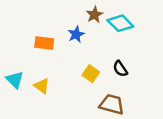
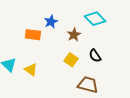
brown star: (95, 15) -> (74, 35), moved
blue star: (76, 34) -> (51, 22), moved

